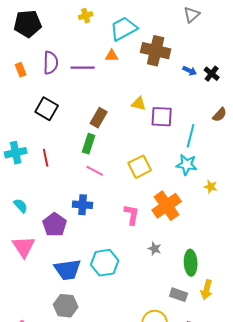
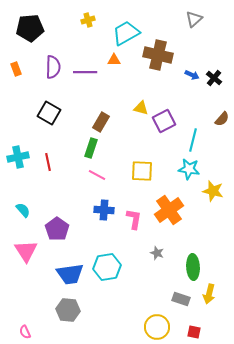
orange rectangle: (21, 70) -> (16, 69), moved
purple square: (162, 117) -> (164, 121), turned -30
yellow square: (140, 167) -> (142, 171), turned 30
yellow star: (211, 187) -> (213, 191), size x1.5
blue cross: (83, 205) -> (104, 210), moved

